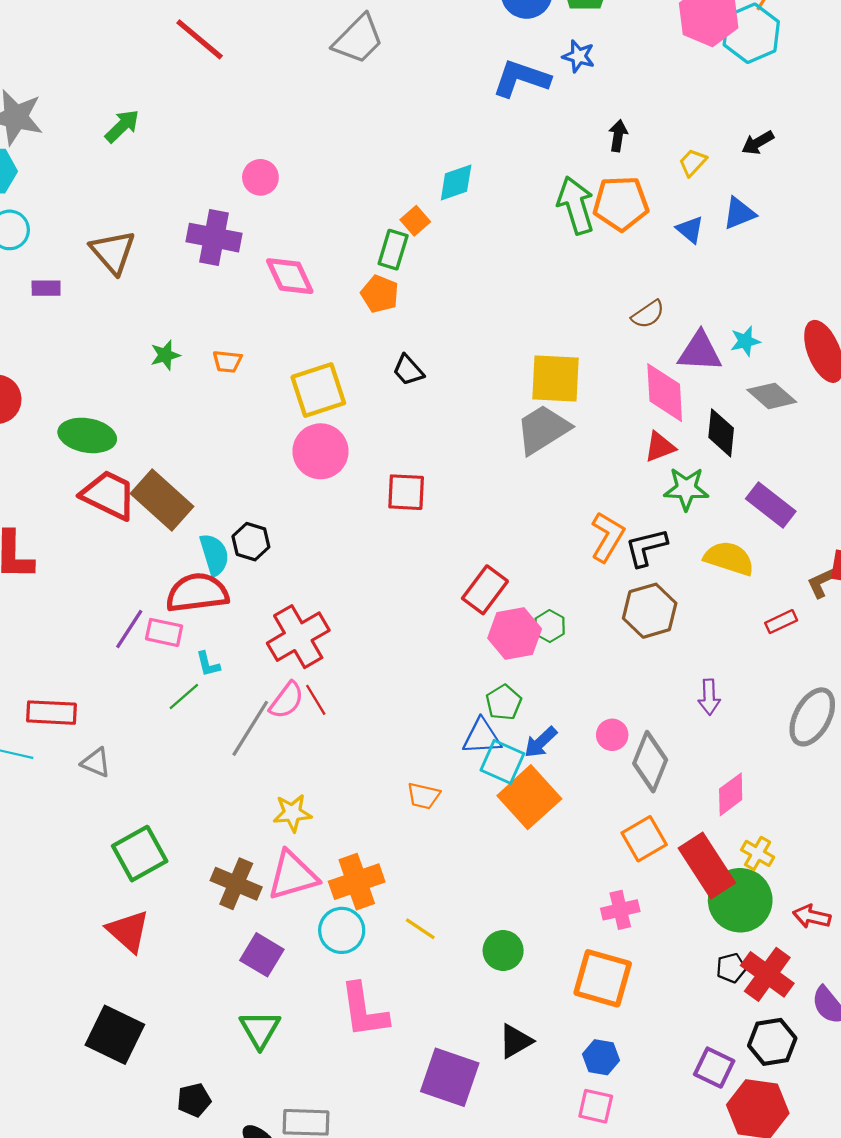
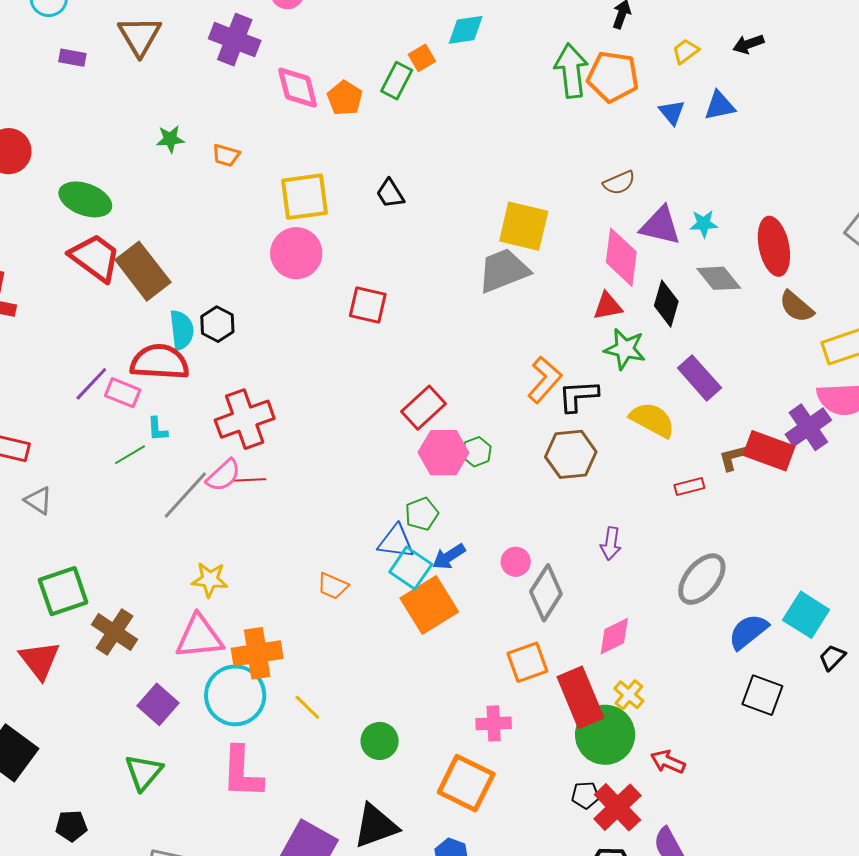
orange pentagon: (380, 294) -> (345, 98), moved
red line: (316, 700) -> (250, 480), turned -72
brown cross: (236, 884) -> (114, 632), moved
cyan circle: (342, 930) -> (235, 695), size x1.4
black triangle: (515, 1041) -> (376, 826), size x1.4

